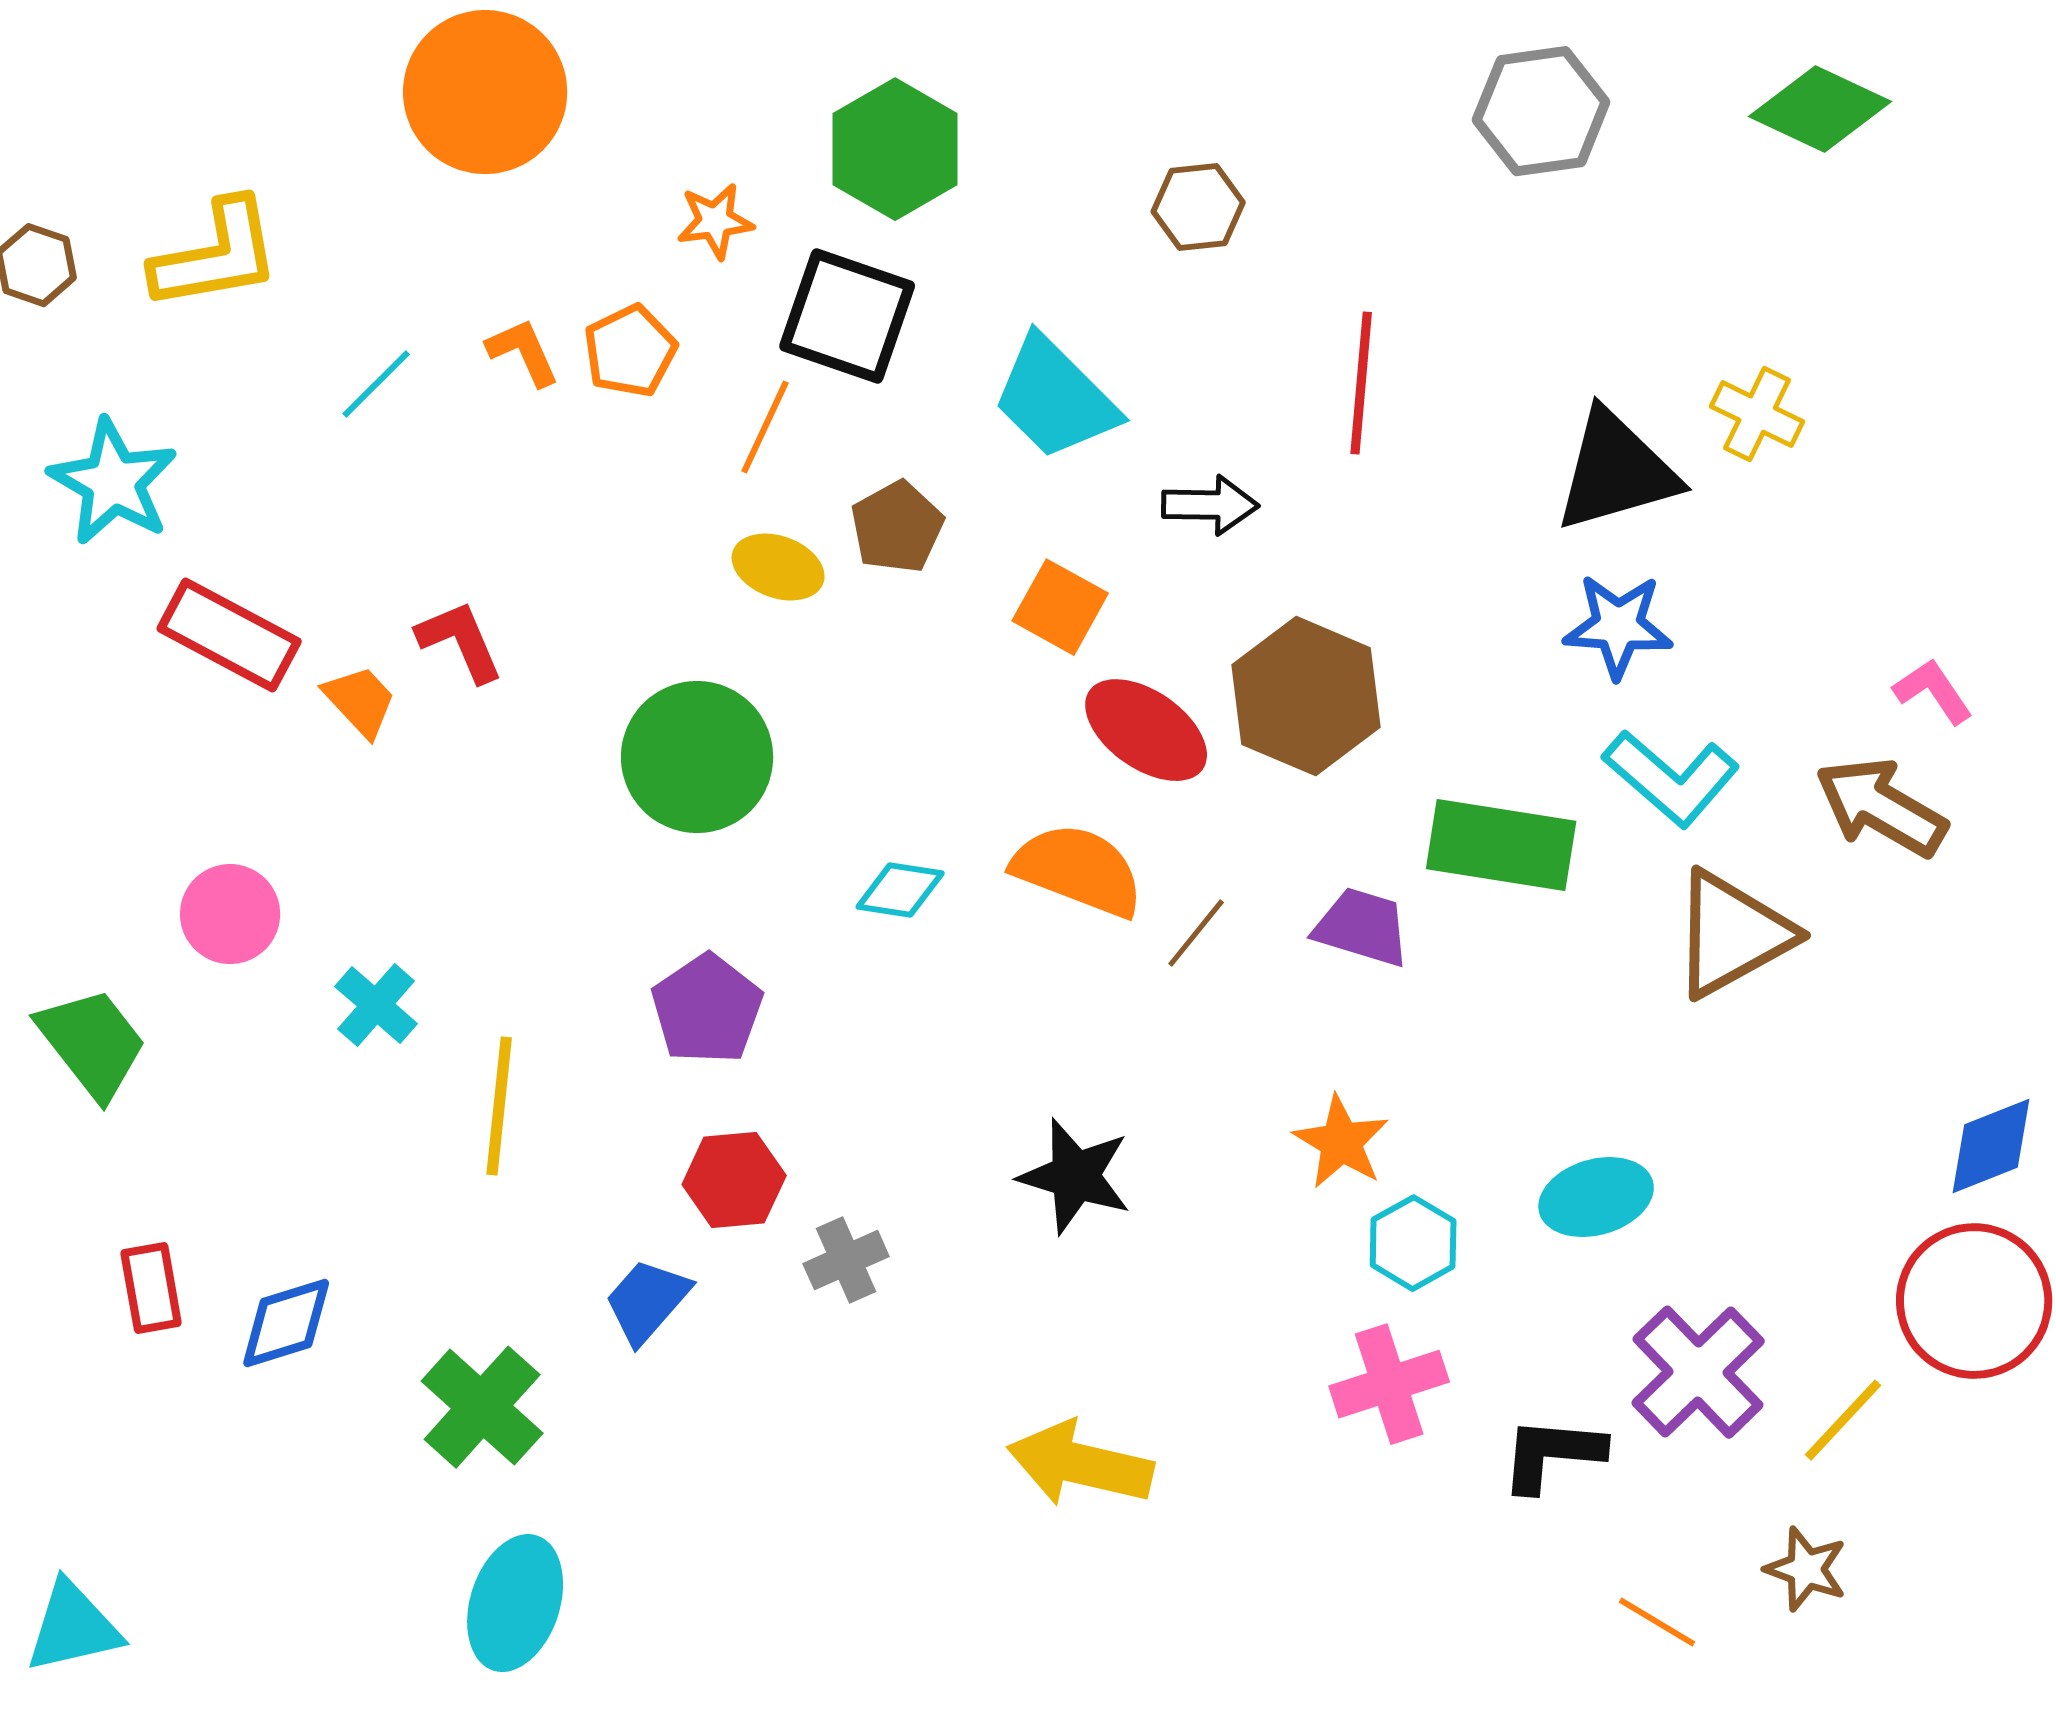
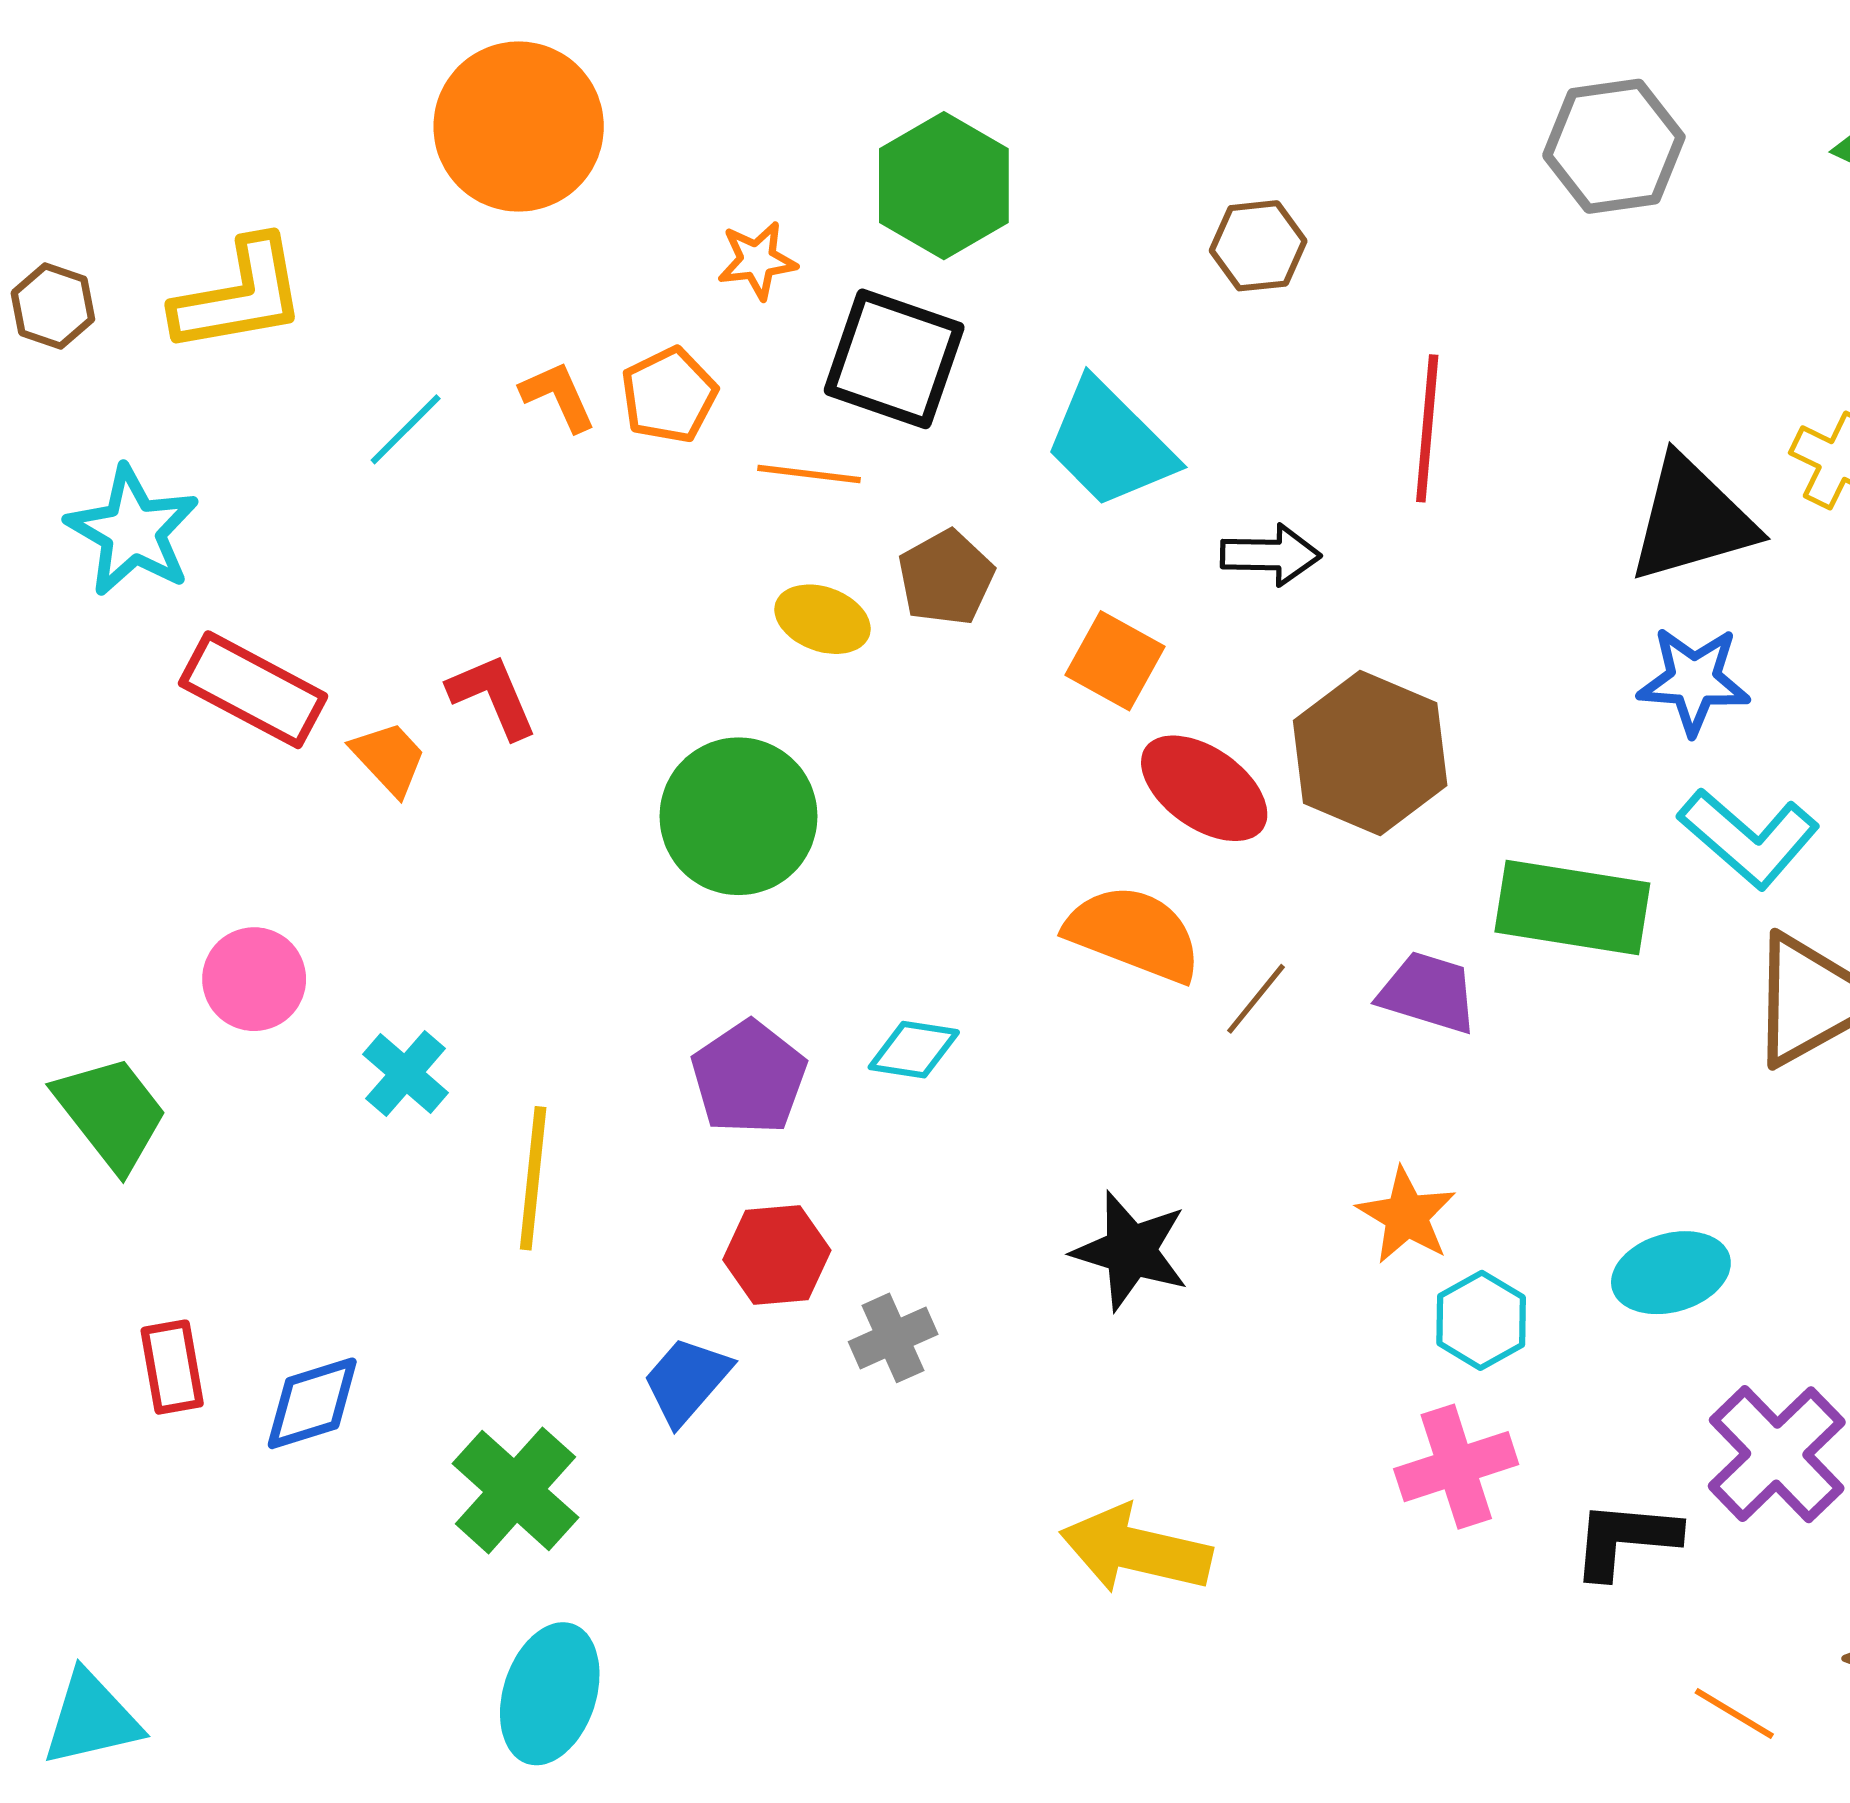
orange line: (765, 427) -> (809, 474), turned 72
cyan diamond: (900, 890) -> (914, 1050), moved

